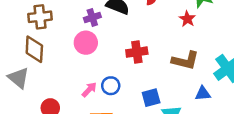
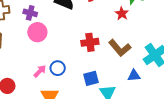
purple cross: (92, 18) -> (30, 13), moved, turned 32
red cross: (137, 52) -> (90, 42), moved
brown L-shape: (185, 60) -> (120, 48), turned 35

